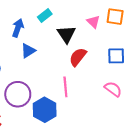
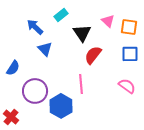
orange square: (115, 17) -> (129, 27), moved
blue arrow: (18, 28) -> (35, 27), turned -66
blue triangle: (28, 51) -> (45, 49), turned -42

